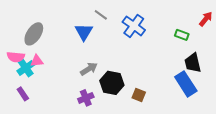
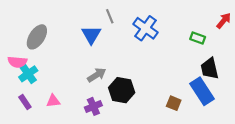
gray line: (101, 15) -> (110, 16), turned 32
pink triangle: (37, 61) -> (53, 101), moved
brown square: (139, 95) -> (174, 103), moved

